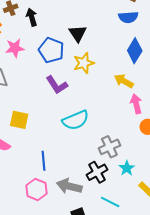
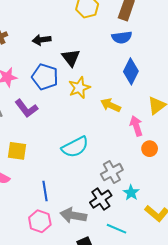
black arrow: (32, 17) -> (42, 40), moved, turned -78
yellow arrow: (124, 81) -> (111, 105), moved
purple L-shape: (57, 85) -> (26, 108), moved

